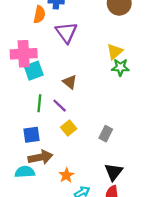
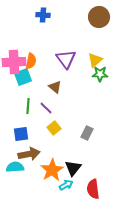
orange semicircle: (39, 14) -> (31, 61), moved
purple triangle: (66, 32) -> (66, 59), moved
black triangle: (114, 172) -> (73, 168), moved
orange star: (66, 175) -> (52, 170), size x1.6

